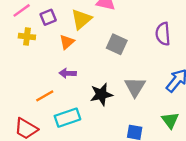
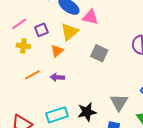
gray triangle: (135, 87) -> (119, 102), moved
black star: (101, 94) -> (87, 112), moved
orange line: (45, 96) -> (32, 75), moved

